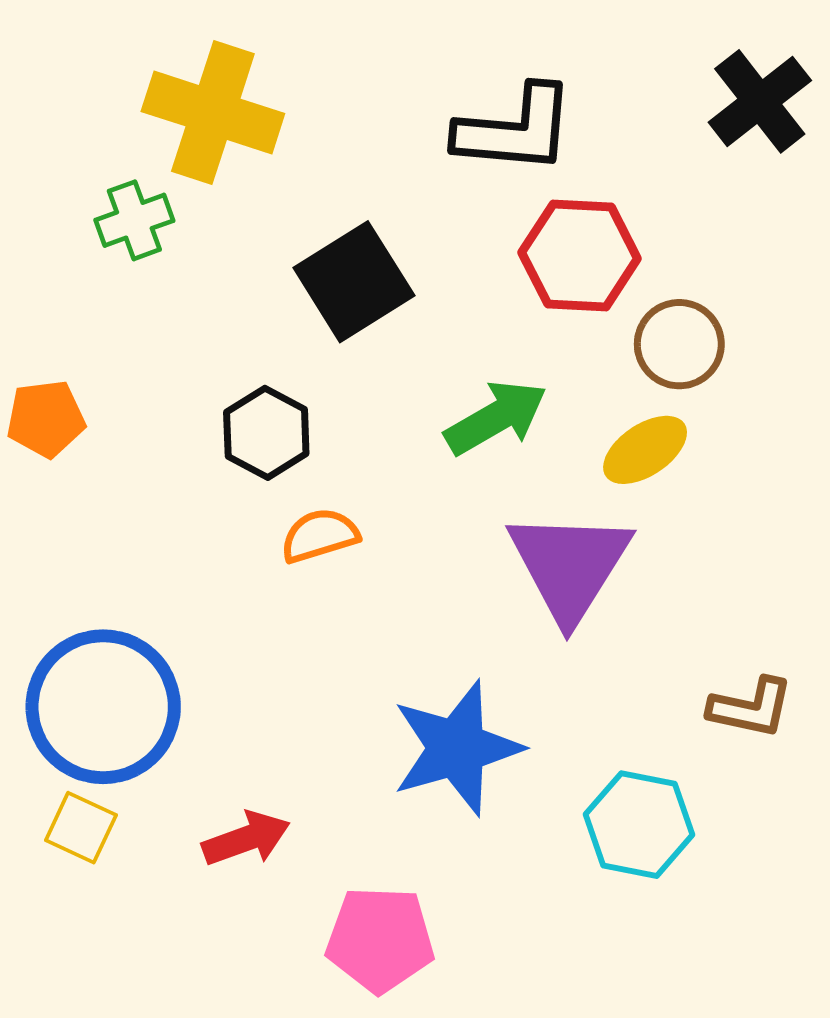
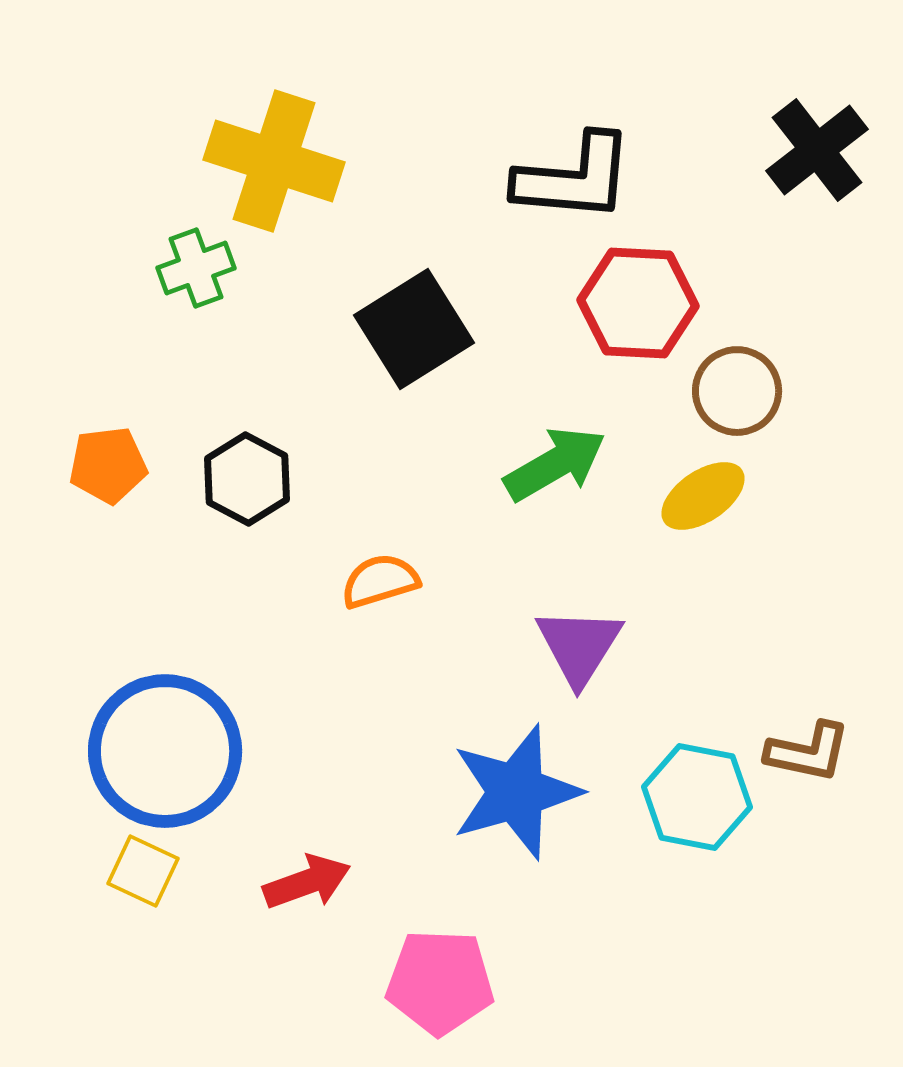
black hexagon: (266, 433) -> (247, 479), moved
purple triangle: (569, 566) -> (579, 646), moved, size x0.7
cyan hexagon: (639, 825) -> (697, 797), moved

